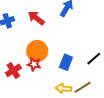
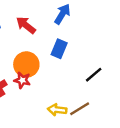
blue rectangle: (66, 62) -> (59, 49), moved

